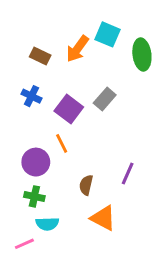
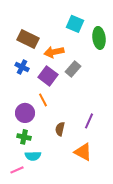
orange arrow: (77, 49) -> (54, 52), moved, turned 42
brown rectangle: (40, 56) -> (28, 39), size x1.5
orange triangle: (103, 218) -> (83, 152), moved

